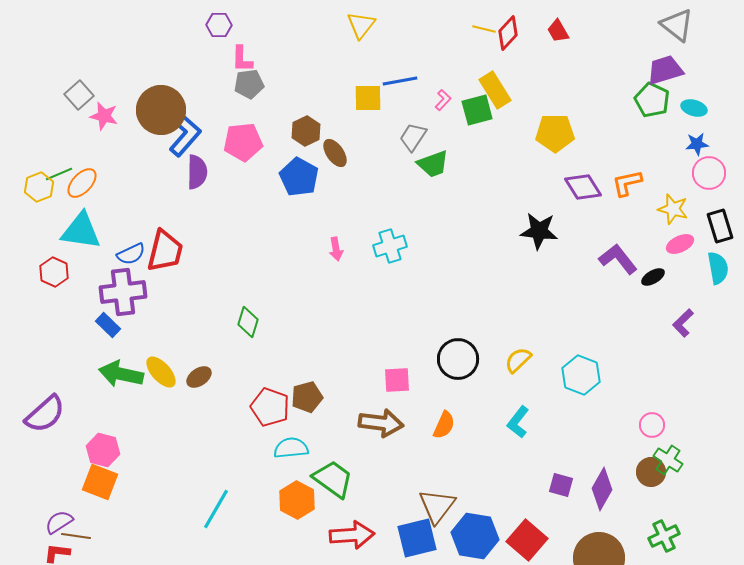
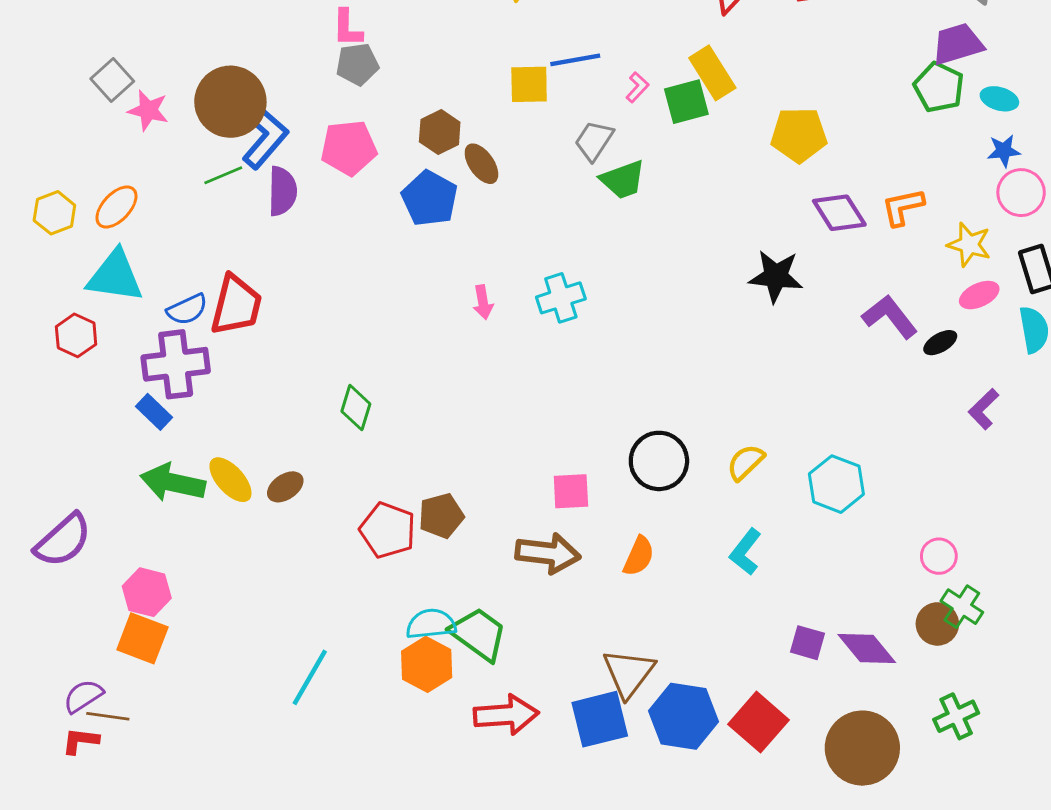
green line: (59, 174) -> (223, 175), moved
cyan semicircle: (291, 448) -> (431, 624), moved
purple diamond: (602, 489) -> (867, 648), turned -69

